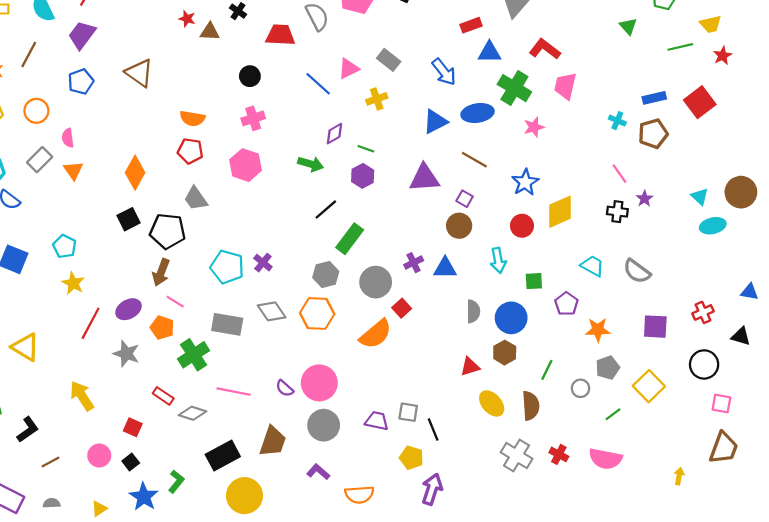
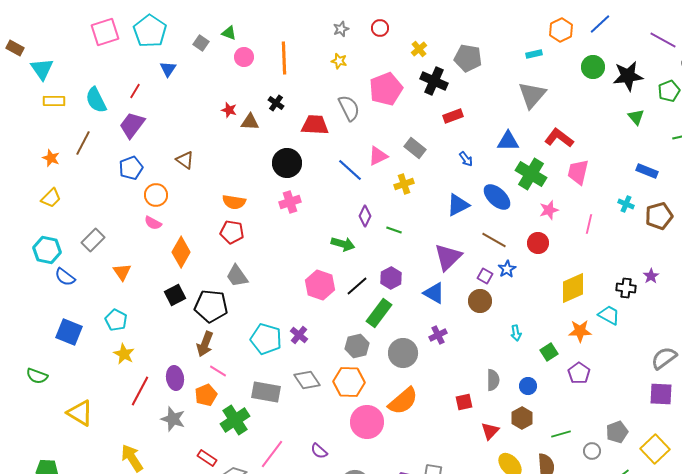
red rectangle: (471, 25) -> (453, 116), moved
blue arrow: (444, 72) -> (466, 159), size x0.6
brown triangle: (139, 73) -> (185, 160), size x0.7
black circle: (250, 76) -> (287, 163), size x1.5
blue rectangle: (654, 98) -> (647, 171), moved, turned 35
orange circle: (36, 111) -> (156, 195), moved
blue ellipse: (478, 113) -> (497, 197), turned 52
purple diamond: (334, 134) -> (365, 216), turned -35
pink semicircle: (68, 138) -> (153, 223), moved, turned -54
pink hexagon: (246, 165) -> (320, 285), moved
orange triangle: (73, 170) -> (122, 272), moved
pink line: (620, 174) -> (589, 224), moved, turned 48
purple hexagon: (363, 176) -> (391, 278), moved
purple triangle: (424, 178) -> (448, 257), turned -40
blue star: (525, 182) -> (507, 269), moved, size x0.7
red circle: (522, 226) -> (538, 243), moved
cyan arrow: (498, 260) -> (516, 333), size x0.7
cyan trapezoid: (592, 266) -> (609, 315), moved
blue triangle: (445, 268) -> (434, 293), moved, turned 30
gray semicircle: (637, 271) -> (664, 358), moved, turned 108
green square: (534, 281) -> (549, 352), turned -30
red square: (402, 308) -> (464, 402), moved, turned 30
purple ellipse: (129, 309) -> (175, 378), turned -70
blue circle: (511, 318) -> (528, 386), size x0.6
orange pentagon: (162, 328) -> (206, 395), turned 30
orange star: (598, 330) -> (580, 331), moved
red triangle: (470, 367) -> (490, 431), turned -30
green line: (547, 370) -> (561, 434), turned 48
pink circle: (319, 383) -> (367, 422), moved
pink line: (234, 392) -> (272, 454), turned -64

